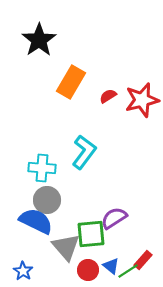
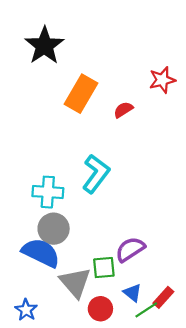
red star: (142, 100) -> (162, 80), moved, size x0.7
green square: (91, 234) -> (104, 268), size x0.7
blue triangle: (111, 266) -> (132, 293), moved

